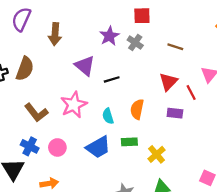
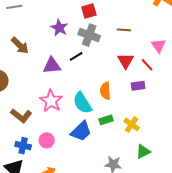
brown arrow: (55, 34) -> (20, 45), turned -36
purple star: (109, 36) -> (59, 28), moved
gray cross: (135, 43) -> (89, 35), size x1.5
purple triangle: (85, 66) -> (52, 66), turned -30
black line: (112, 79) -> (76, 56), moved
cyan semicircle: (108, 116) -> (82, 103), size x1.6

